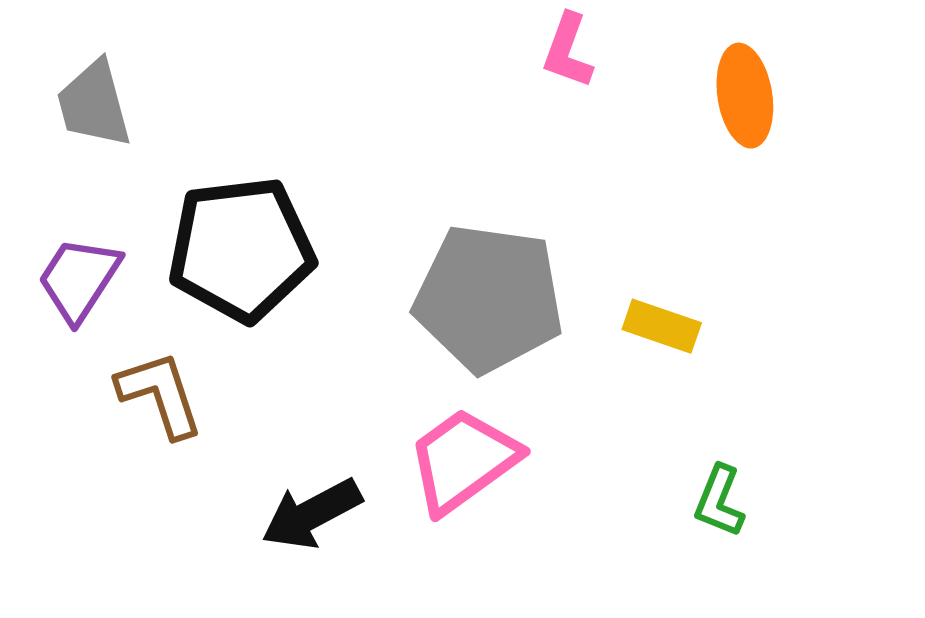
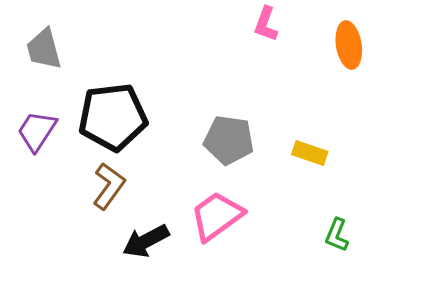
gray pentagon: (489, 298) -> (229, 140), size x0.7
brown L-shape: (160, 394) -> (109, 186), moved, turned 54

